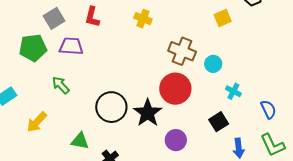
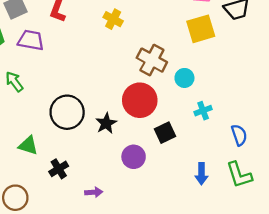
yellow square: (223, 18) -> (201, 29), size x1.5
cyan cross: (233, 91) -> (203, 111), turned 35
black star: (148, 113) -> (106, 123), size x0.7
black square: (219, 122) -> (165, 133), moved

